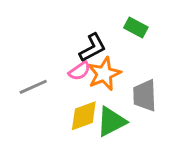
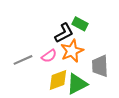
green rectangle: (136, 27) -> (80, 24), moved
pink semicircle: (79, 71) -> (49, 56), moved

